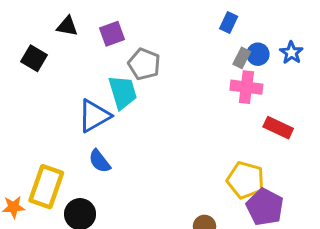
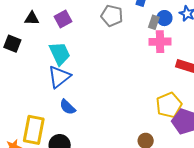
gray pentagon: (144, 64) -> (112, 16), moved
cyan trapezoid: (123, 92) -> (60, 54), moved
yellow pentagon: (246, 180) -> (169, 105), turned -30

